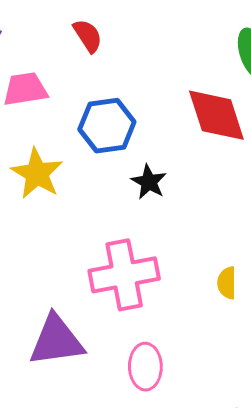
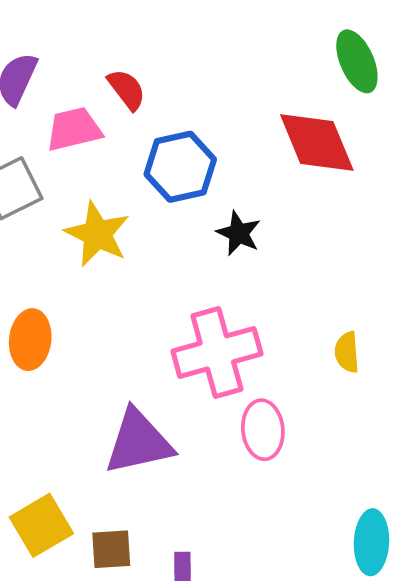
red semicircle: (88, 36) -> (127, 89), moved
pink ellipse: (145, 367) -> (263, 430), moved

